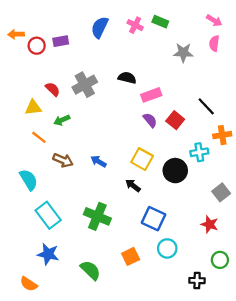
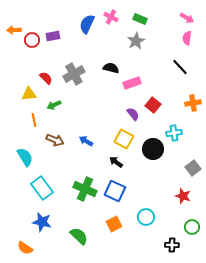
pink cross: (135, 25) -> (111, 17), moved
gray star: (183, 53) -> (136, 41), moved, turned -30
black line: (206, 106) -> (180, 67), moved
purple semicircle: (150, 120) -> (133, 114), moved
orange cross: (222, 135) -> (193, 103), moved
orange line: (39, 137) -> (34, 120), turned 40
blue square: (153, 219) -> (115, 191), moved

